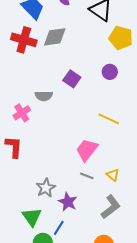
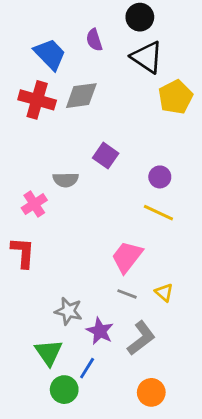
yellow pentagon: (121, 38) -> (176, 97), turned 30
purple circle: (110, 72) -> (160, 177), moved
gray star: (46, 188) -> (68, 311), turned -30
gray L-shape: (111, 207) -> (141, 338), moved

